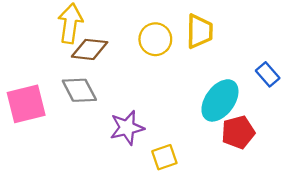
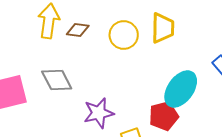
brown diamond: (90, 49) -> (78, 30), moved, size x0.7
red pentagon: (238, 132) -> (164, 116), moved

